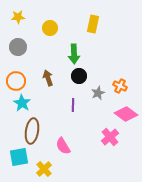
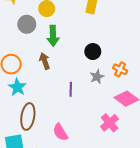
gray circle: (18, 47) -> (27, 24), moved
green arrow: (74, 54) -> (53, 36), moved
black circle: (79, 76) -> (93, 52), moved

